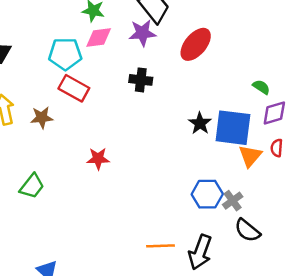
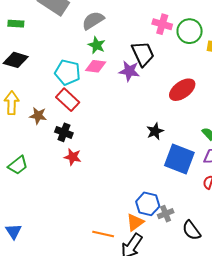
red ellipse: (196, 44) -> (182, 90), moved
black cross: (141, 80) -> (64, 132), moved
black star: (200, 123) -> (155, 131), moved
orange triangle: (250, 156) -> (135, 222), moved
black semicircle: (247, 230) -> (191, 230), moved

